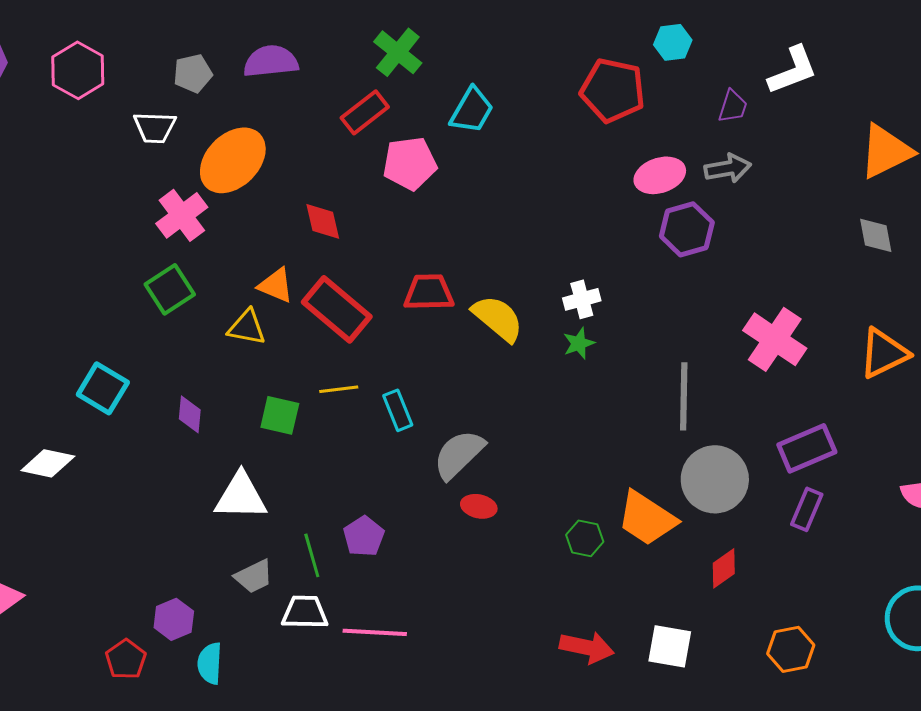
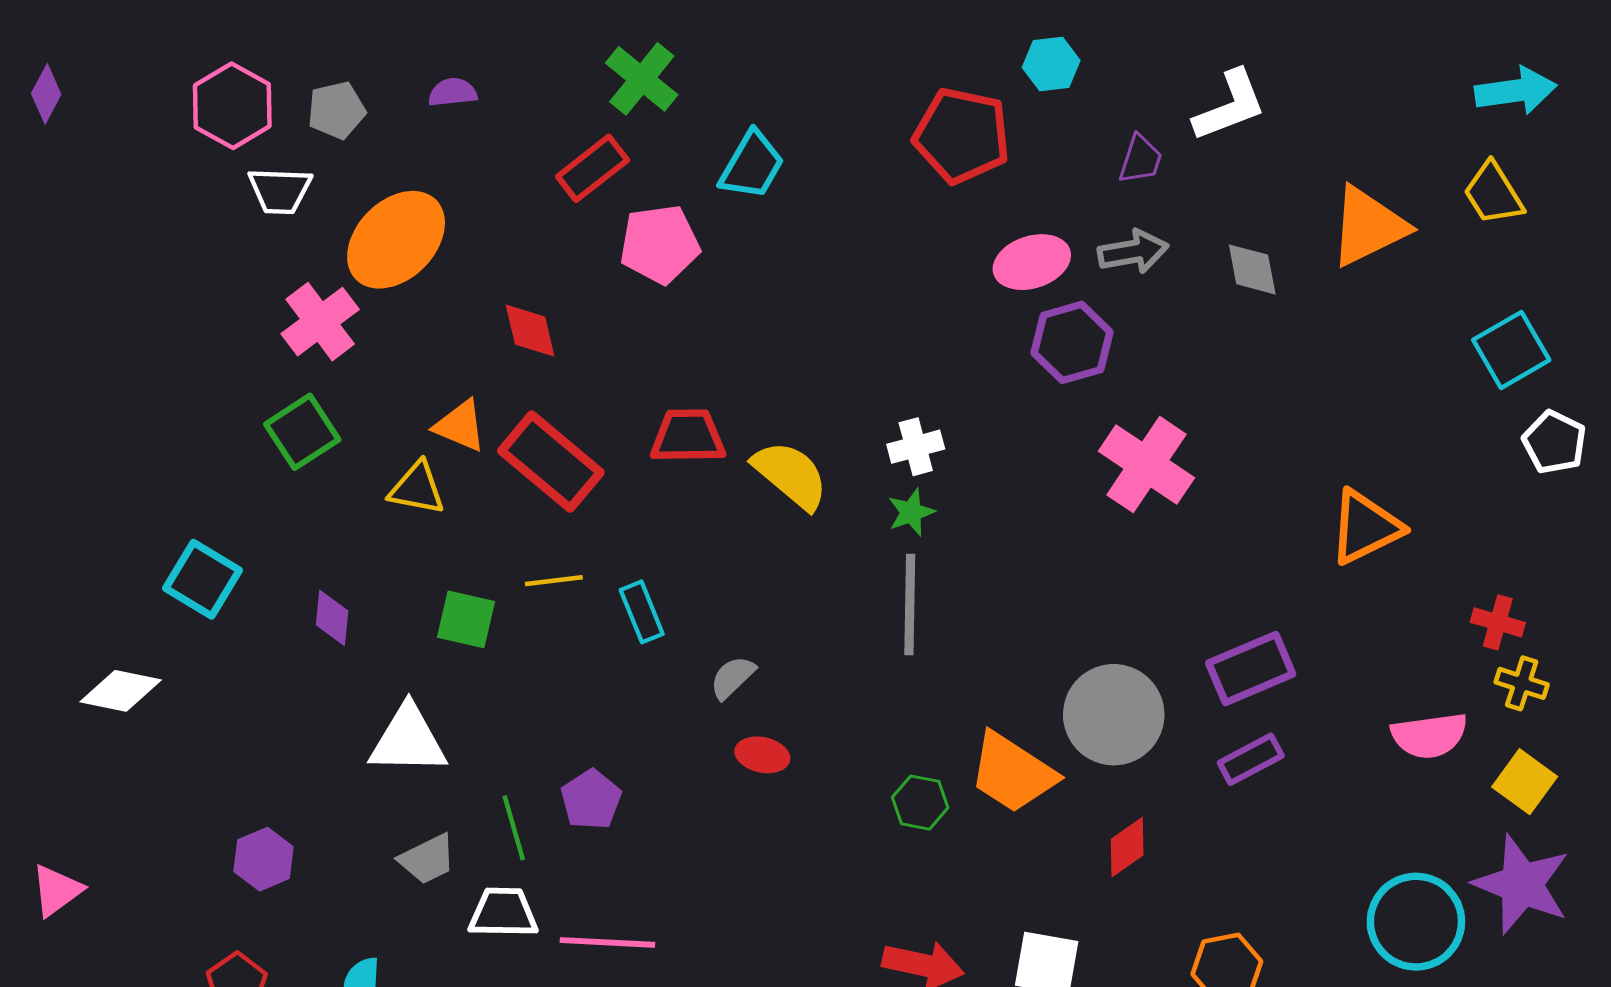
purple semicircle: (271, 61) -> (453, 92), size x0.6
pink hexagon: (78, 70) -> (232, 106), moved
gray diamond: (876, 235) -> (1252, 269), moved
pink cross: (775, 339) -> (1146, 465), moved
gray line: (684, 396) -> (910, 604), moved
gray semicircle: (459, 454) -> (733, 677), size x0.6
purple rectangle: (807, 509) -> (1251, 759), turned 39
purple hexagon: (174, 619) -> (264, 859), moved

